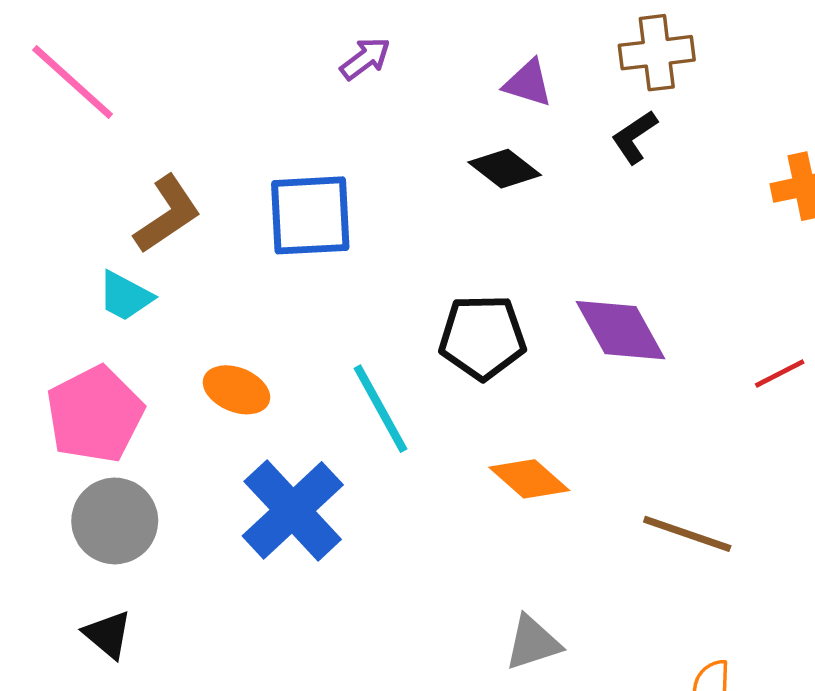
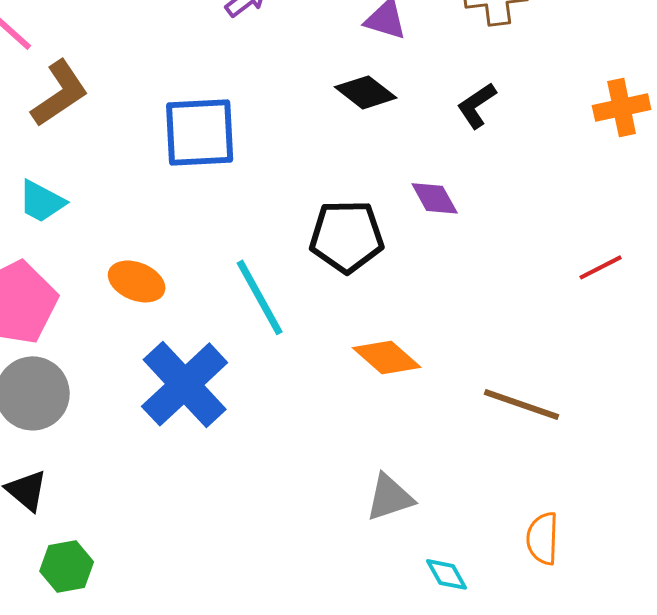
black L-shape: (635, 137) -> (477, 105), moved
brown L-shape: (167, 214) -> (60, 93), moved
purple diamond: (620, 330) -> (435, 198), moved, size x0.6

